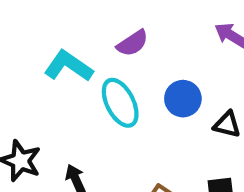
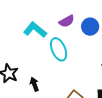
blue circle: (183, 99) -> (90, 27), moved

